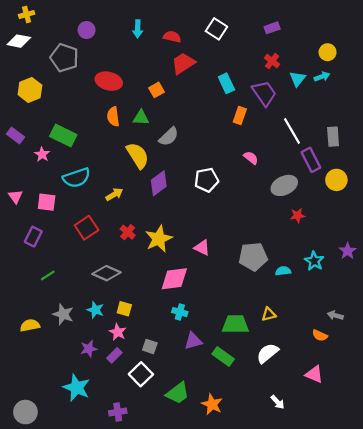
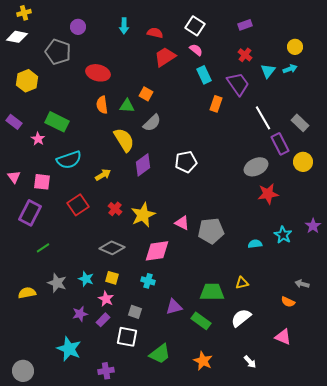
orange square: (157, 90) -> (146, 94), moved, turned -32
gray rectangle: (333, 137) -> (300, 123), turned -42
pink semicircle: (251, 158) -> (196, 50), moved
red star: (298, 215) -> (268, 194), size x1.5
purple rectangle: (33, 237) -> (30, 213), size x1.4
gray pentagon: (253, 257) -> (211, 231), moved
gray diamond: (107, 273) -> (112, 248), moved
cyan cross: (180, 312) -> (148, 281), moved
white square: (141, 374) -> (127, 337), turned -35
orange star: (212, 404) -> (203, 361), moved

